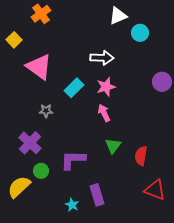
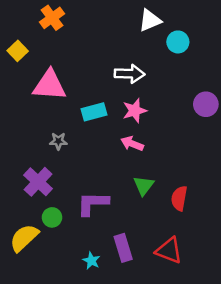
pink triangle: (39, 67) -> (49, 85), turned -32
cyan rectangle: (74, 88) -> (94, 112), turned 30
pink arrow: (104, 113) -> (132, 144), turned -42
red triangle: (155, 190) -> (169, 250), moved

